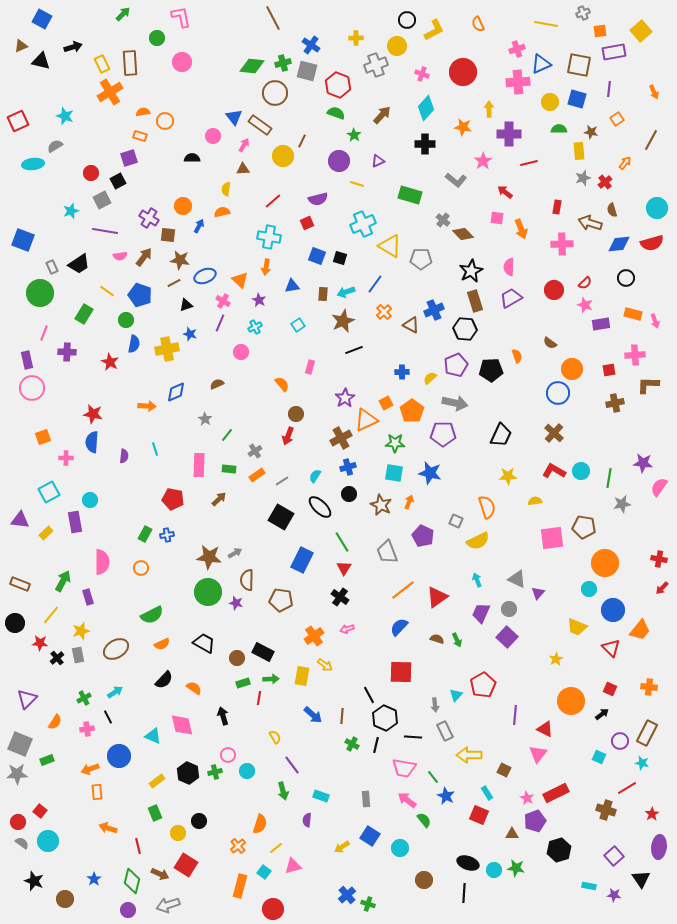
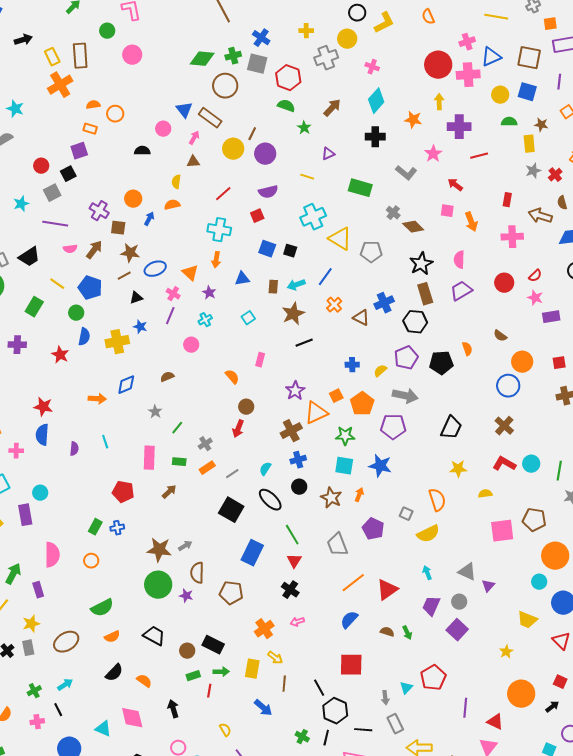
red circle: (463, 72) -> (438, 65), moved
purple circle: (339, 161) -> (265, 154), moved
brown line: (342, 716) -> (284, 684), moved

